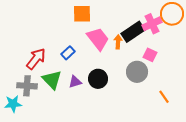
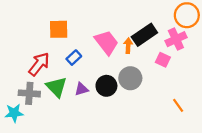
orange square: (82, 14) -> (59, 29), moved
pink cross: (152, 24) -> (176, 39), moved
gray circle: (137, 72) -> (130, 78), moved

